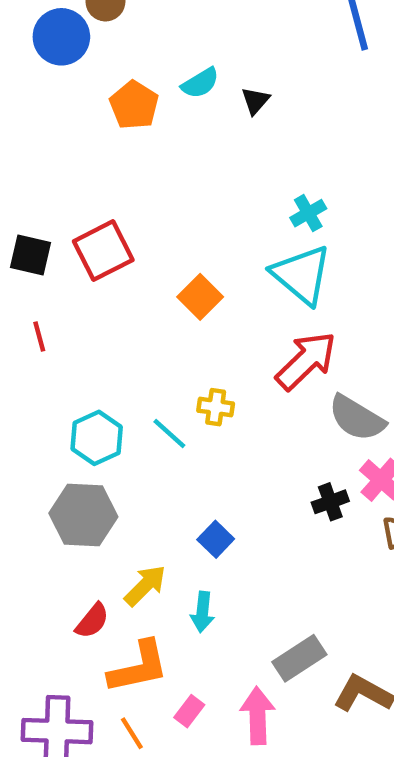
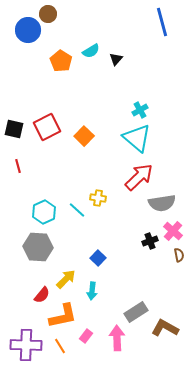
orange square: (200, 297) -> (84, 136), moved
gray semicircle: (357, 418) -> (162, 203), turned -40

